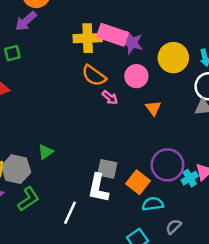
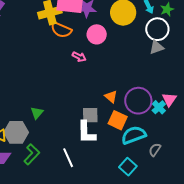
orange semicircle: (94, 76) -> (61, 30), moved
orange triangle: (153, 108) -> (111, 97), moved
cyan semicircle: (153, 204) -> (134, 135), size x1.4
white line: (70, 213) -> (68, 158), turned -36

